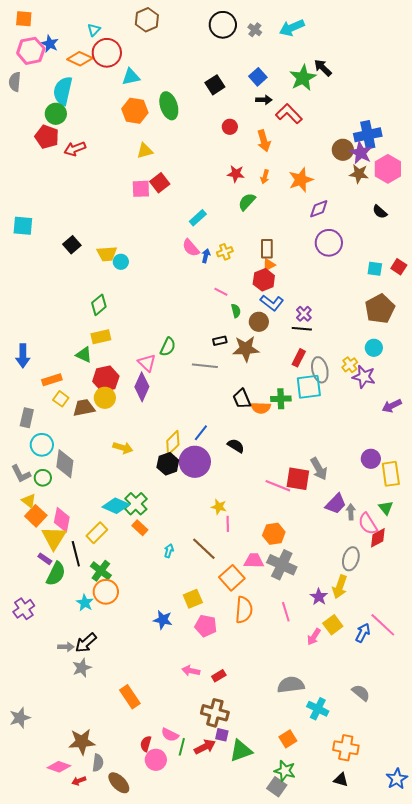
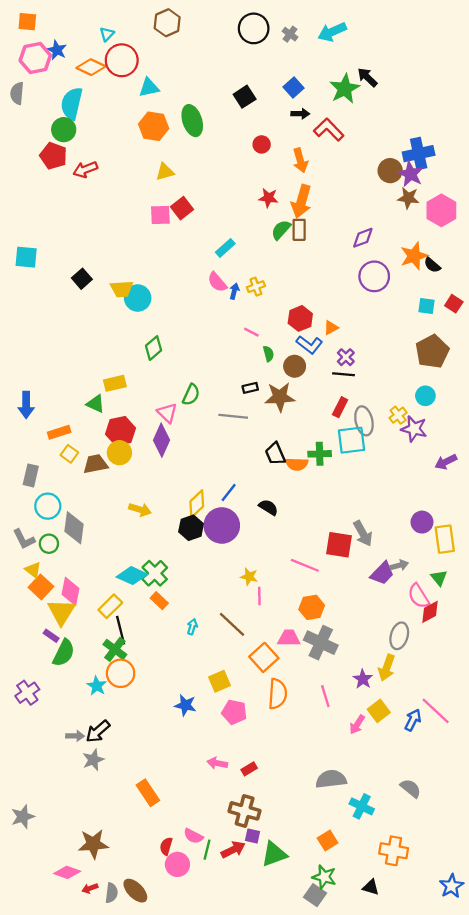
pink hexagon: (388, 169) -> (441, 210), moved
orange arrow: (265, 177) -> (301, 201), size x2.0
orange star: (301, 180) -> (414, 256), moved
black semicircle: (380, 212) -> (432, 265), moved
brown rectangle: (267, 249) -> (299, 230), moved
cyan circle: (121, 262) -> (138, 298), size x1.5
orange triangle: (269, 265) -> (331, 328), moved
green diamond: (99, 305) -> (154, 348), moved
pink line: (278, 486) -> (305, 565), moved
gray arrow: (351, 512) -> (399, 565), moved, turned 77
black line: (76, 554) -> (121, 630), moved
gray semicircle: (98, 763) -> (111, 893), moved
black triangle: (341, 780) -> (371, 887), moved

